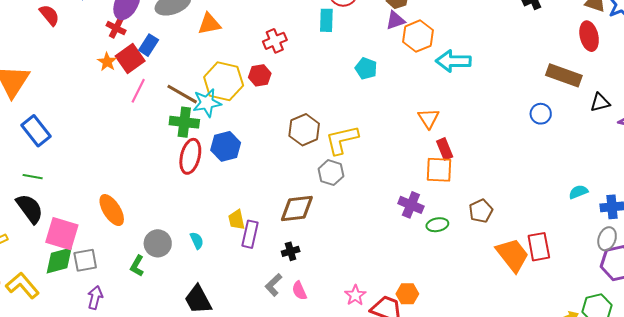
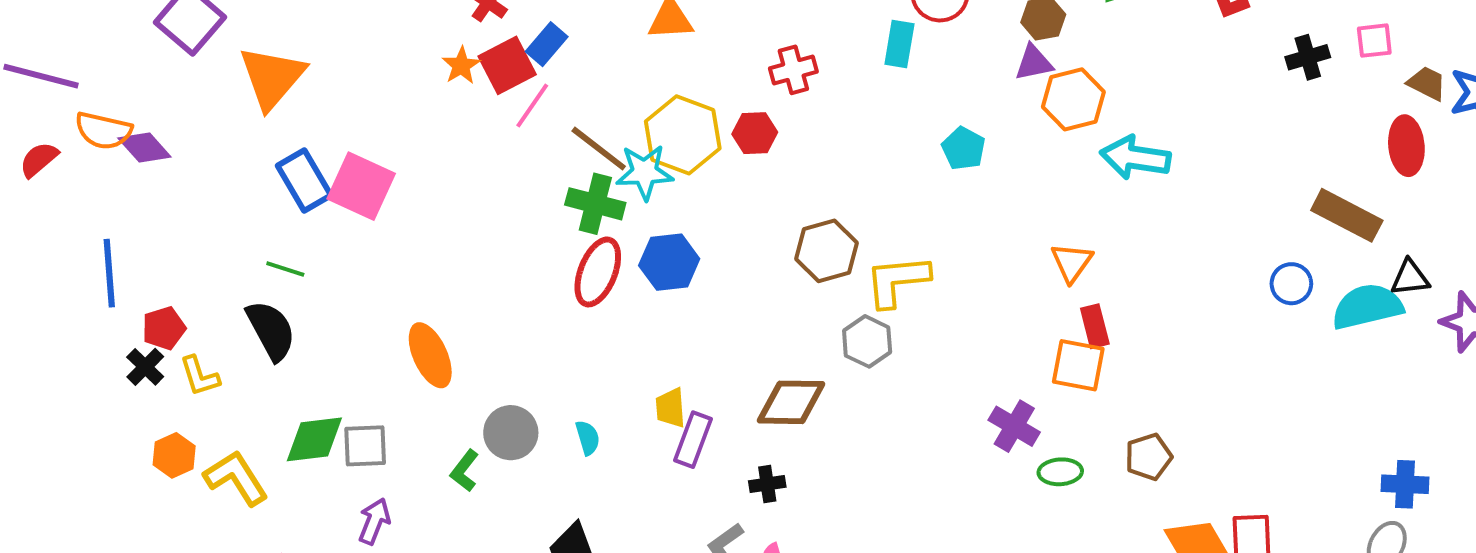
pink line: (138, 91) -> (532, 105), moved
cyan semicircle: (578, 192) -> (1367, 306), moved, size x1.8
pink square: (62, 234) -> (361, 186), moved

